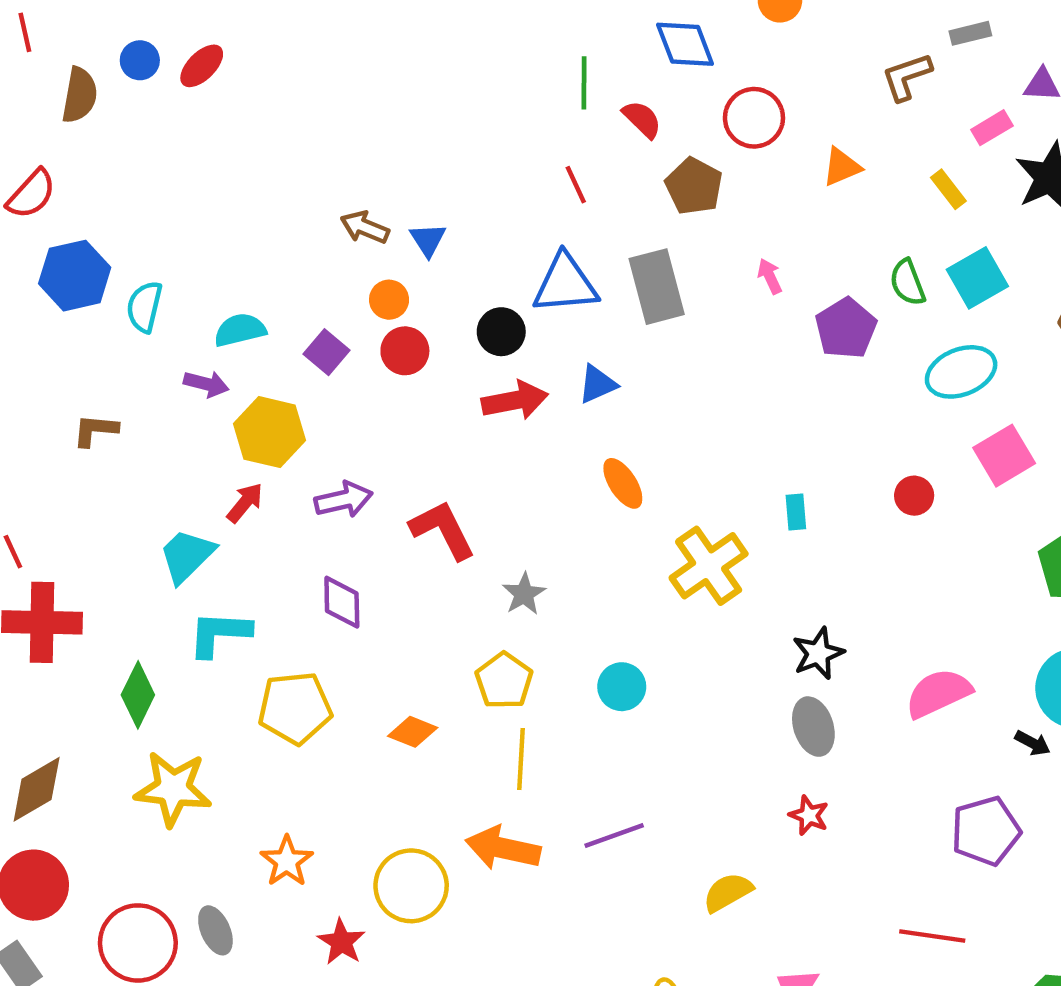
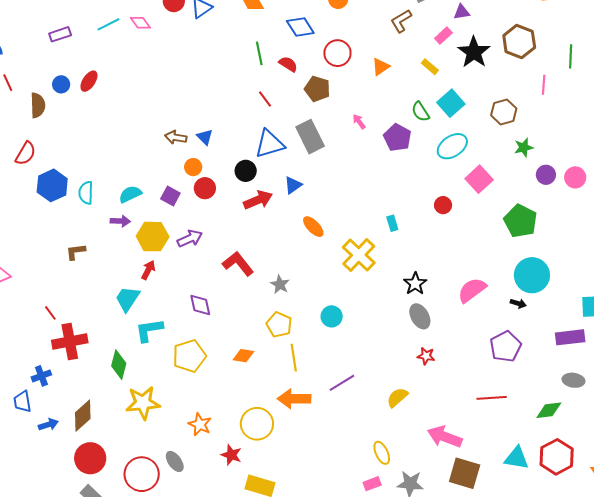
purple arrow: (344, 500) -> (190, 239), moved

